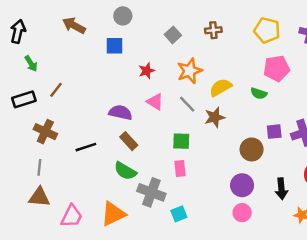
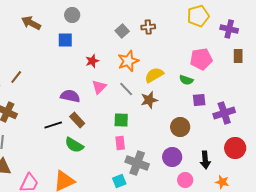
yellow pentagon: (267, 30) -> (198, 16), moved, turned -30
gray square: (173, 35) -> (122, 31), moved
pink triangle: (155, 102) -> (99, 87), turned 42
purple square: (274, 132) -> (199, 100), moved
black line: (86, 147) -> (53, 125), moved
gray cross: (151, 192) -> (137, 163), moved
pink circle: (242, 213) -> (185, 180), moved

